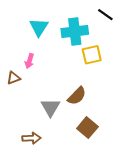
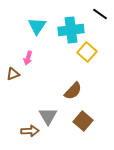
yellow square: (92, 55) -> (87, 52), turned -36
gray triangle: (50, 108) -> (48, 116), moved

